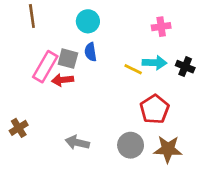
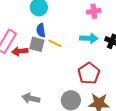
gray square: (68, 59) -> (37, 44), moved
yellow line: (133, 69) -> (55, 43), moved

